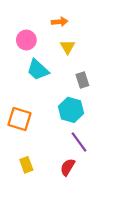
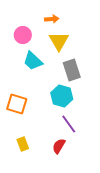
yellow triangle: (68, 47) -> (59, 41), size x1.5
gray rectangle: (82, 80) -> (72, 70), size x1.5

